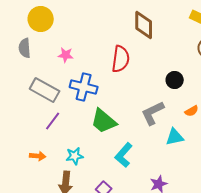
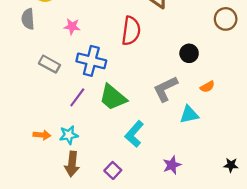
gray rectangle: (45, 90) -> (49, 64), size x0.7
purple line: (53, 121) -> (77, 97), moved
cyan star: (75, 156) -> (69, 135), moved

